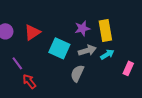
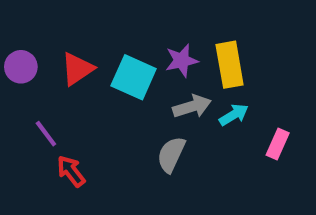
cyan square: (59, 48) -> (134, 77), moved

